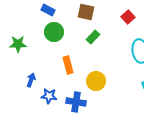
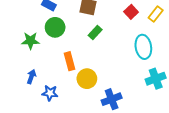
green star: (18, 44) -> (30, 41), moved
yellow circle: (96, 81) -> (87, 79), moved
blue cross: (76, 102) -> (112, 99), moved, turned -30

